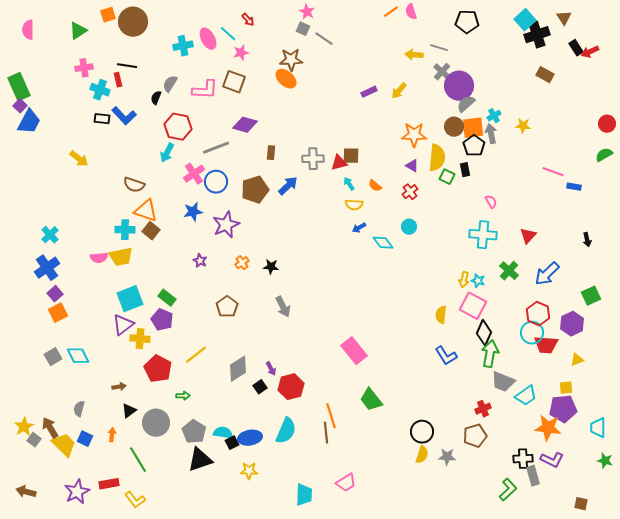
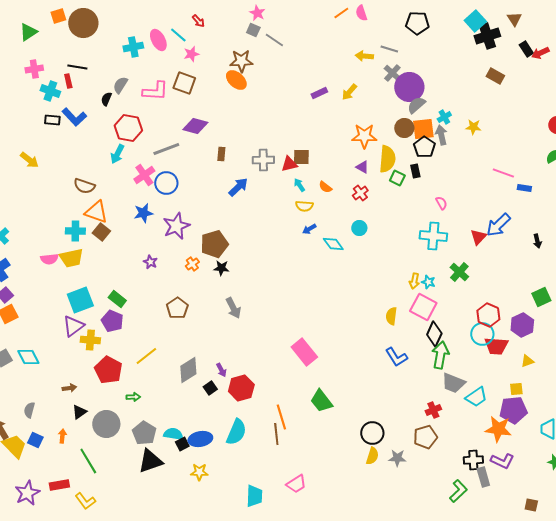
brown pentagon: (255, 190) -> (214, 244), moved
blue arrow: (547, 274) -> (498, 225), moved

